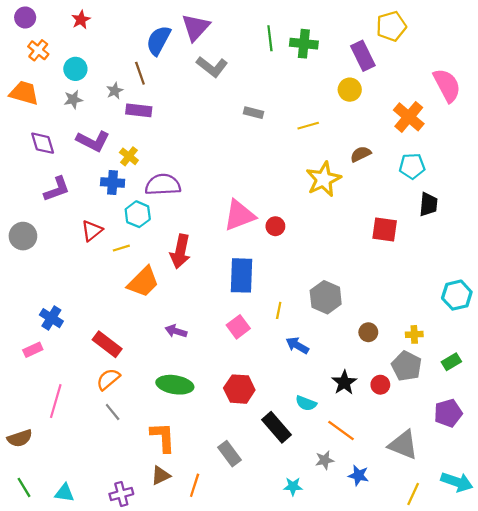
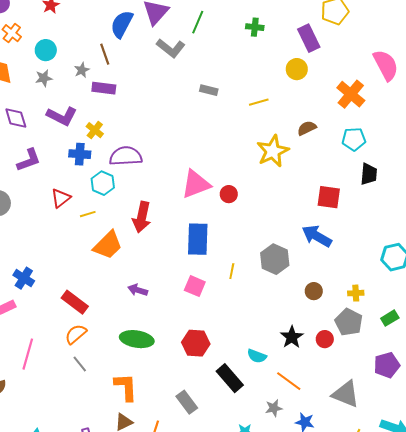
green line: (270, 38) -> (198, 22), moved, turned 30
green cross: (304, 44) -> (255, 27), size x0.7
pink square: (238, 327) -> (195, 286), turned -30
blue arrow: (297, 345) -> (317, 236), moved, size x1.4

